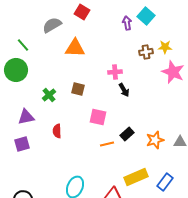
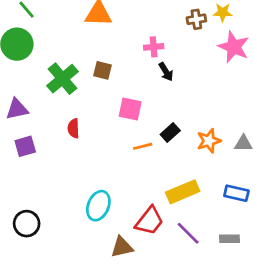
green cross: (49, 95) -> (62, 79), size x1.6
purple triangle: (26, 117) -> (17, 109), moved
blue rectangle: (165, 182) -> (236, 193), moved, turned 66

